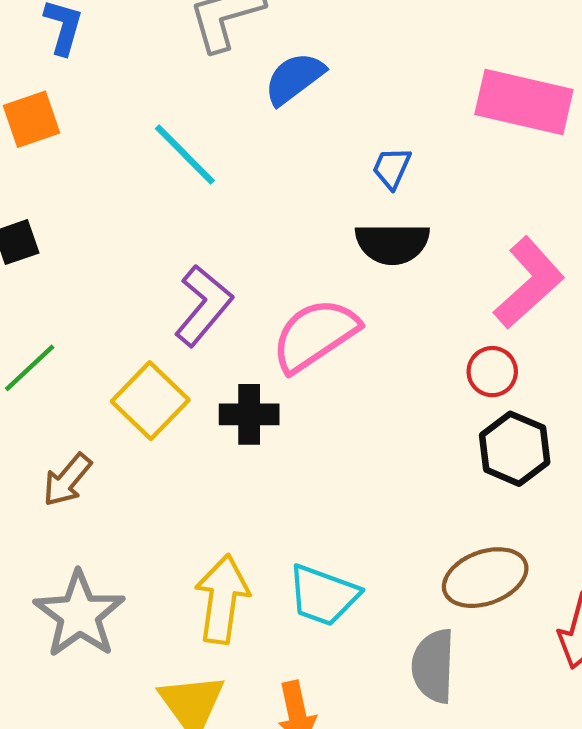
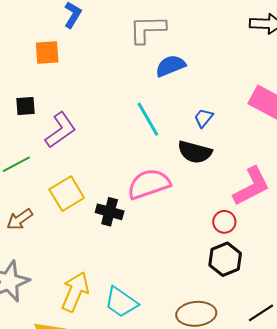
cyan line: (185, 154) -> (148, 119), moved
purple L-shape: (203, 306) -> (60, 130), moved

